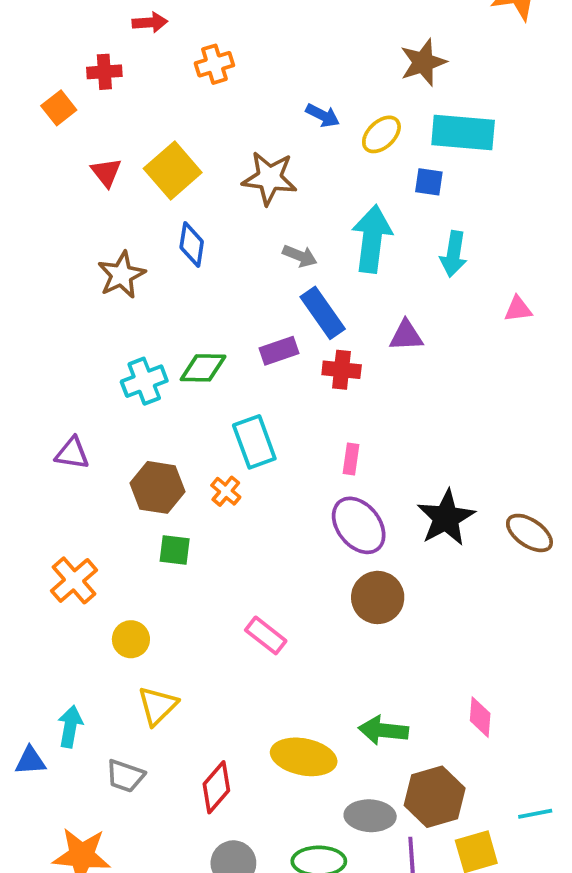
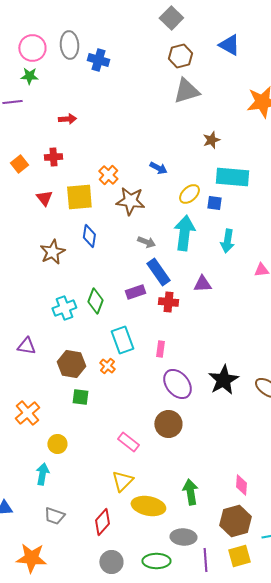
brown star: (423, 62) -> (211, 140), size x0.7
orange cross: (214, 64) -> (108, 175), moved, turned -30
red cross: (104, 72) -> (53, 157), moved
yellow ellipse: (381, 134) -> (189, 194), moved
yellow square: (173, 170) -> (79, 197), turned 36
green diamond: (203, 368) -> (95, 301), turned -70
pink rectangle: (351, 459) -> (160, 349), moved
brown circle: (378, 597) -> (168, 424), moved
yellow triangle: (158, 706) -> (122, 481), moved
cyan arrow: (70, 727) -> (42, 474), moved
green arrow: (383, 730) -> (190, 492), turned 75
brown hexagon: (435, 797) -> (235, 521), moved

